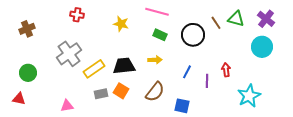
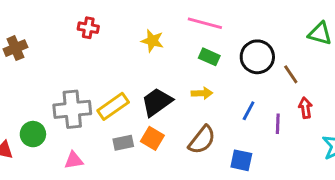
brown line: (216, 23) -> (291, 74), moved
gray cross: (69, 54) -> (72, 109), moved, turned 30
black trapezoid: (124, 66) -> (157, 102), turned -30
green circle: (28, 73) -> (33, 134), moved

